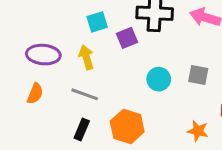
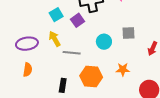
gray line: (85, 94) -> (72, 53), moved
orange star: (198, 131) -> (123, 69), moved

